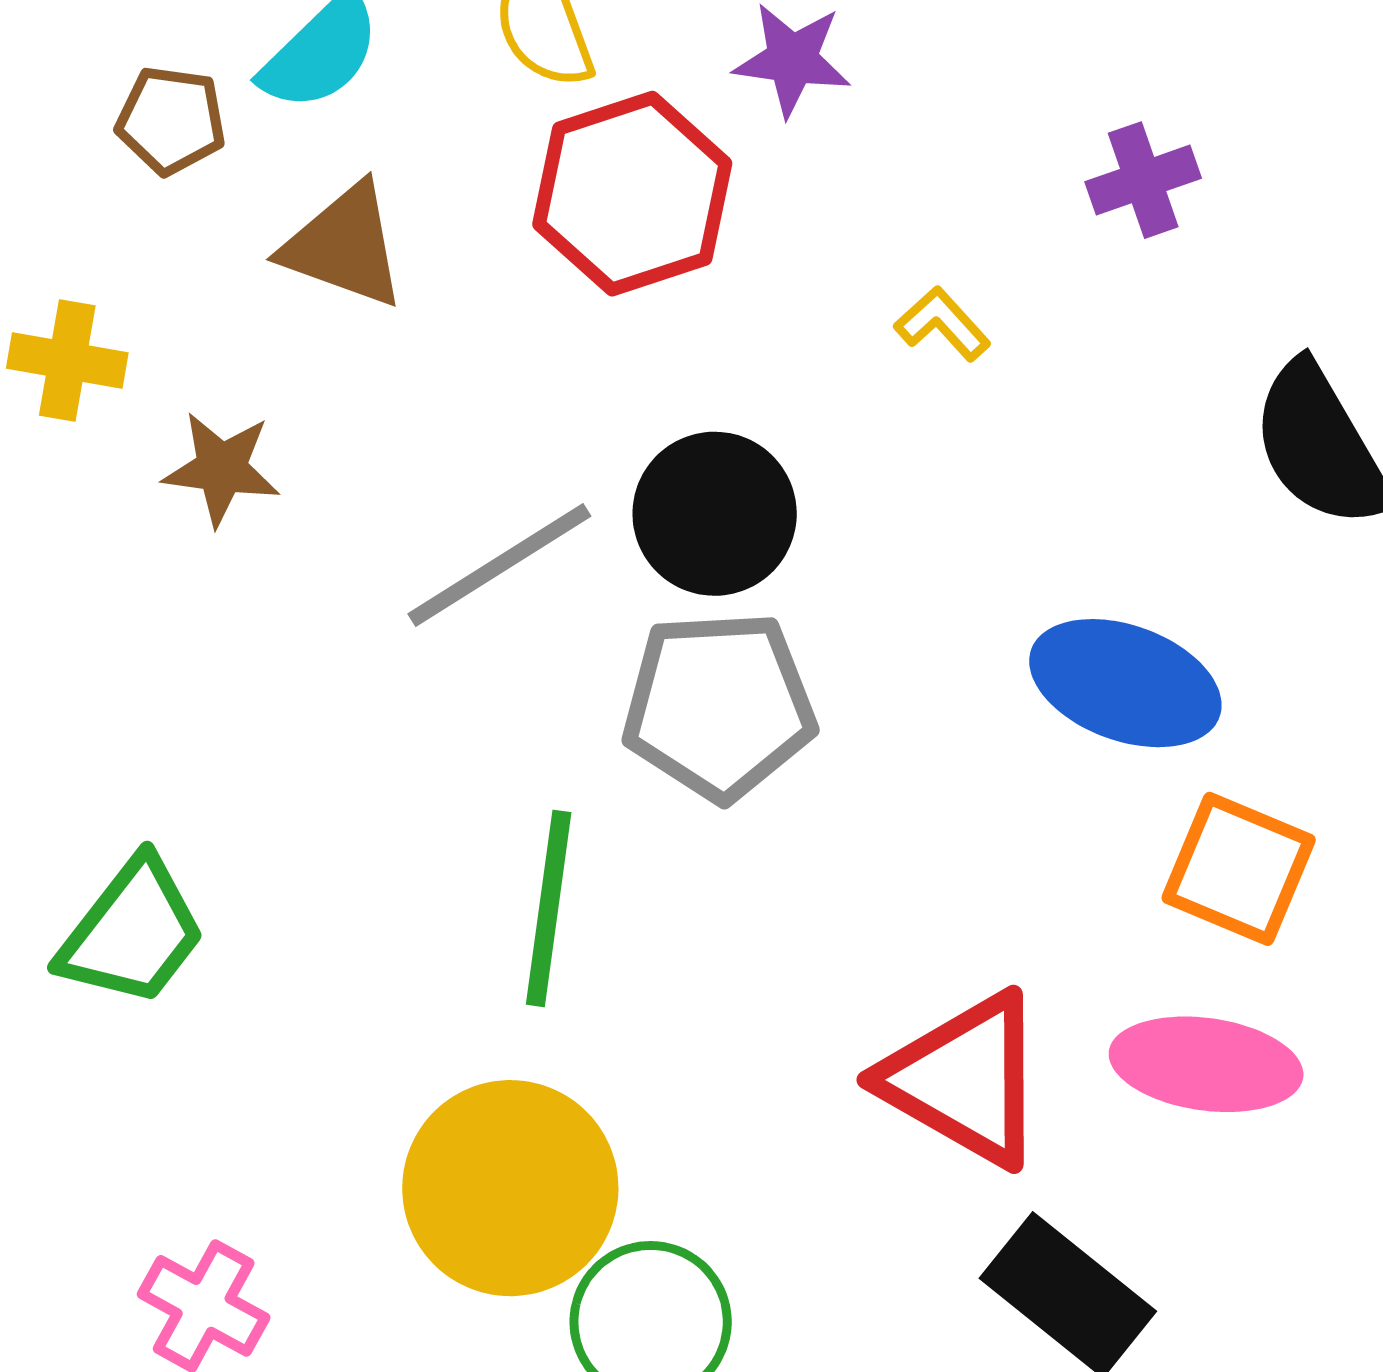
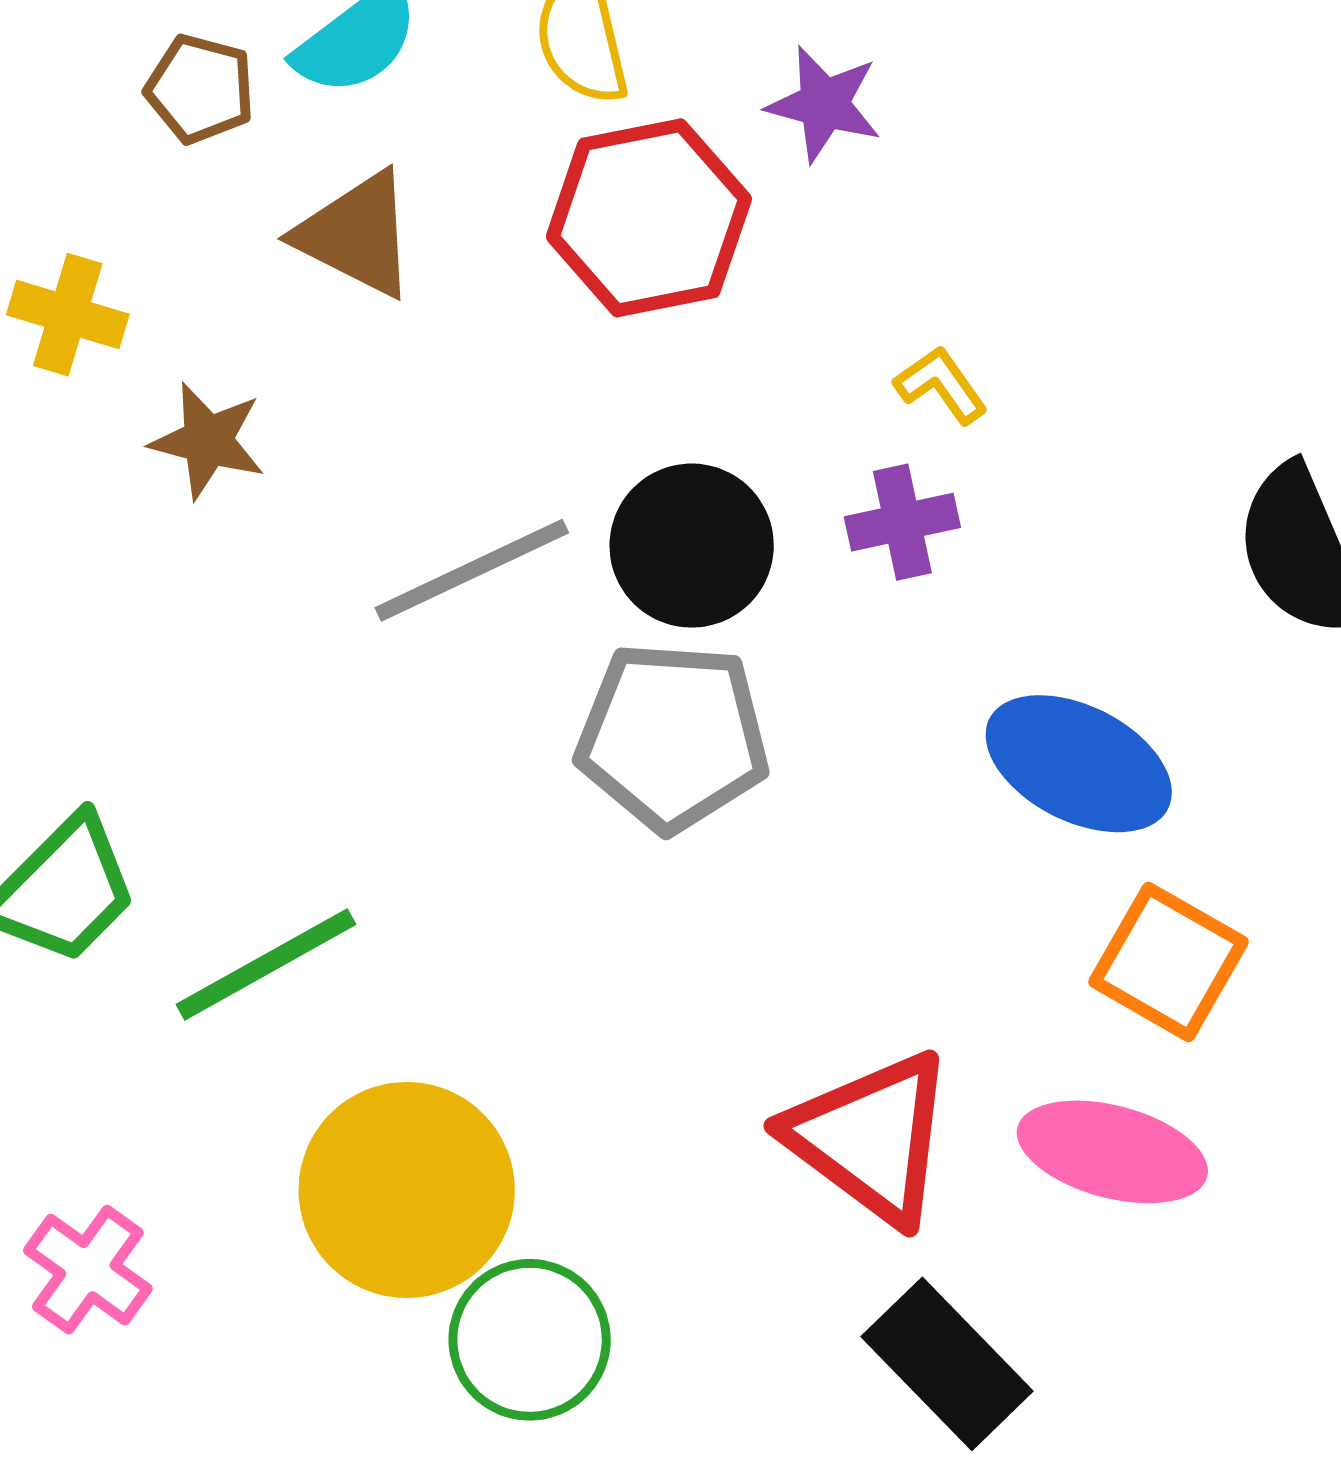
purple cross: (1143, 180) -> (902, 522), moved
green line: (549, 908) -> (266, 964), moved, turned 46

